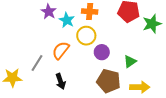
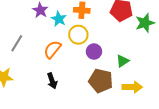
gray line: (37, 63) -> (17, 43), moved

